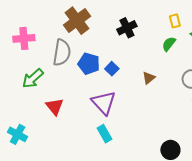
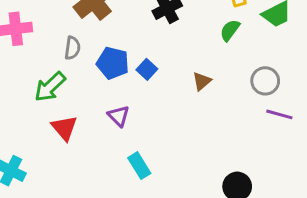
gray semicircle: (62, 53) -> (72, 48), size x0.6
green arrow: (33, 78) -> (50, 87), moved
purple triangle: (104, 103) -> (119, 116), moved, size x0.6

